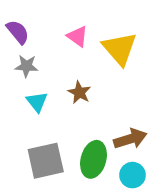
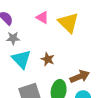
brown star: (79, 92) -> (48, 59), moved
cyan triangle: (37, 102) -> (21, 59), size x1.5

